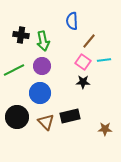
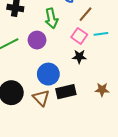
green arrow: (43, 41) -> (51, 18), moved
blue circle: (40, 93) -> (48, 74), moved
brown star: (105, 129) -> (102, 90), moved

